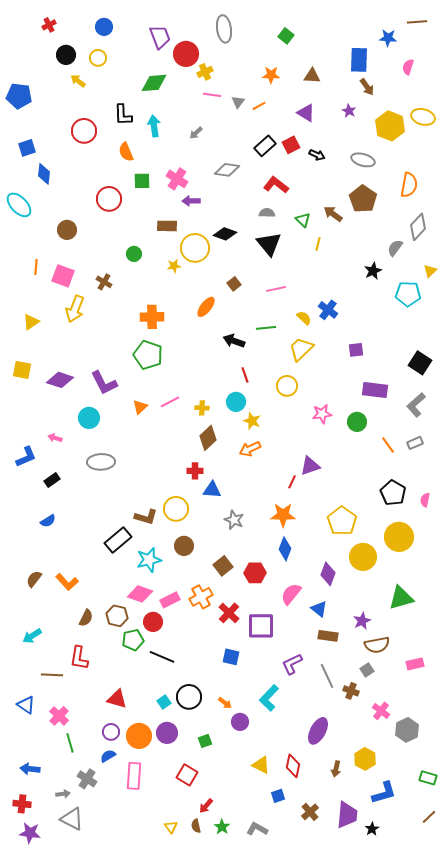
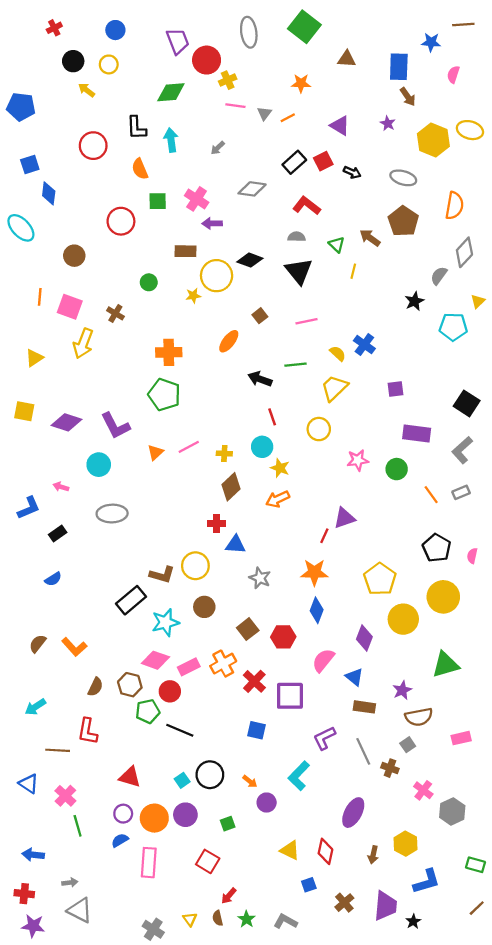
green square: (286, 36) -> (304, 27), moved, size x1.8
brown triangle: (312, 76) -> (347, 59), moved
gray cross: (87, 779) -> (153, 929), moved

